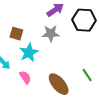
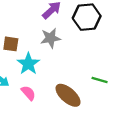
green line: (87, 75) -> (100, 80), turned -32

